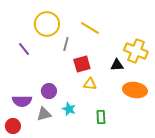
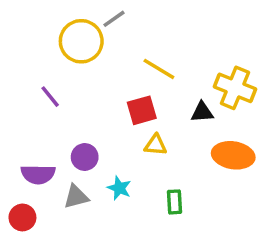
yellow line: (90, 28) -> (159, 69), moved
gray line: (66, 44) -> (114, 19), moved, turned 40
purple line: (24, 49) -> (50, 97), moved

